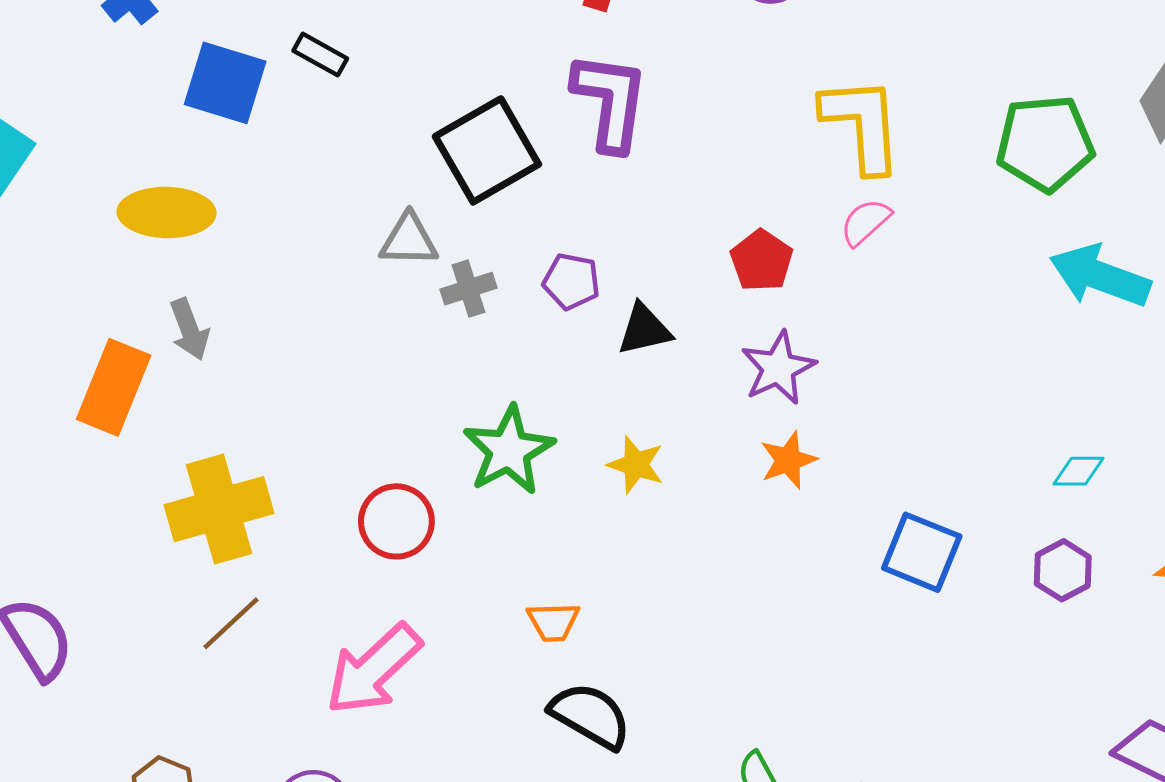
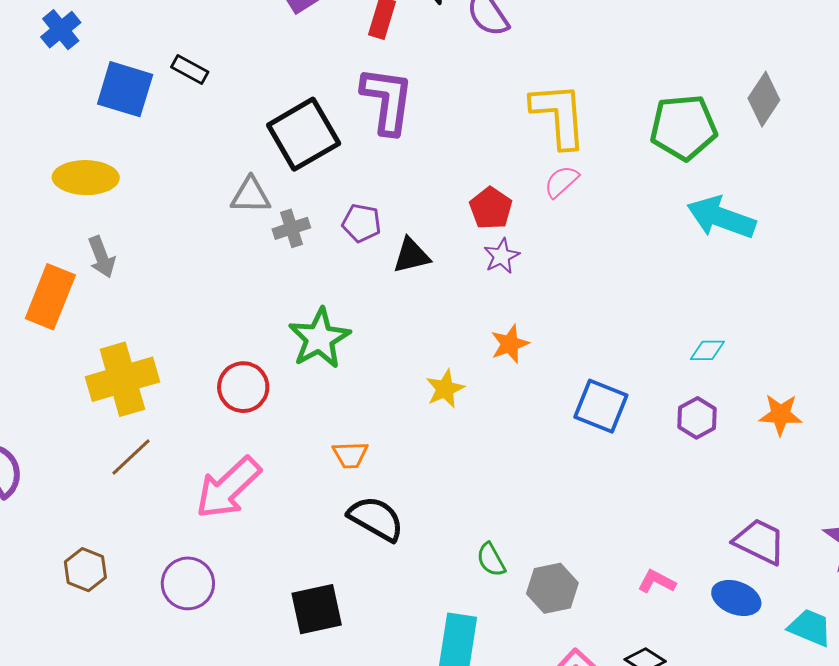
purple star: (778, 368) -> (502, 256), moved, size x0.7
yellow star: (636, 465) -> (445, 389), moved, turned 30

